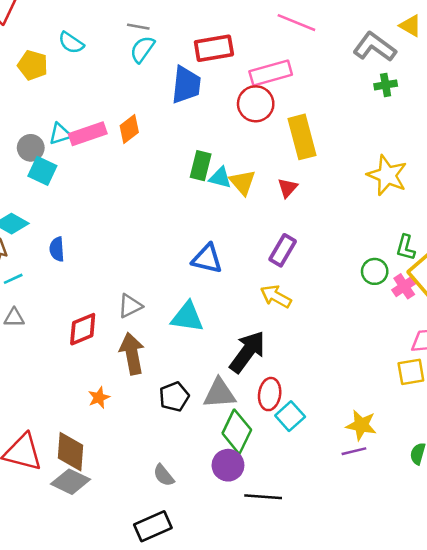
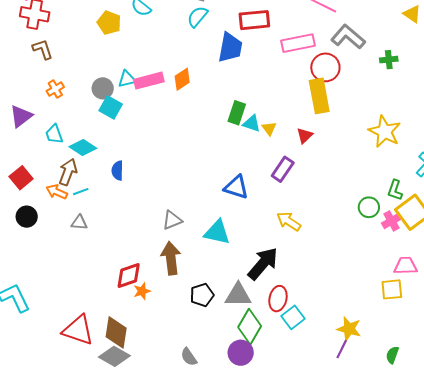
gray L-shape: (375, 47) -> (348, 37), moved
red circle: (256, 104) -> (325, 67), moved
yellow triangle: (243, 182) -> (269, 128), size x0.7
purple rectangle: (283, 250) -> (283, 169), moved
red diamond: (83, 329) -> (129, 276), moved
purple line: (354, 451) -> (342, 349), turned -54

